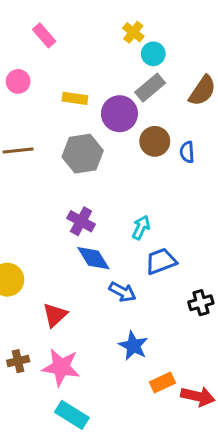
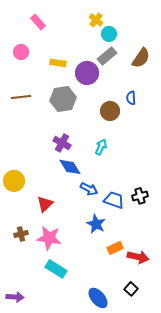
brown circle: (155, 141) -> (110, 111), moved
blue trapezoid: (161, 261) -> (114, 200), moved, turned 40

